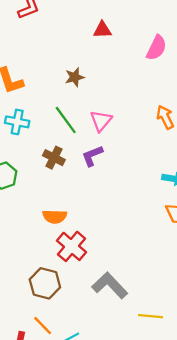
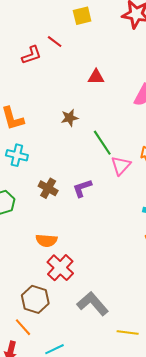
green line: (66, 120) -> (102, 143), moved
pink triangle: (101, 121) -> (121, 166), moved
orange line: (43, 326) -> (23, 327), moved

